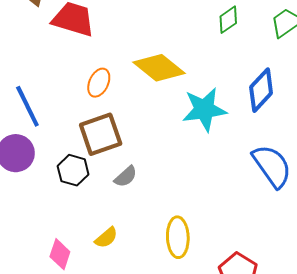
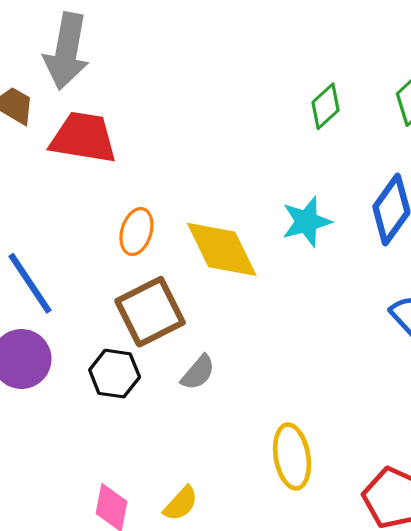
yellow diamond: (159, 68) -> (222, 249), moved, turned 33
cyan star: (204, 109) -> (306, 222), moved, size x0.7
yellow semicircle: (106, 238) -> (181, 504), moved

